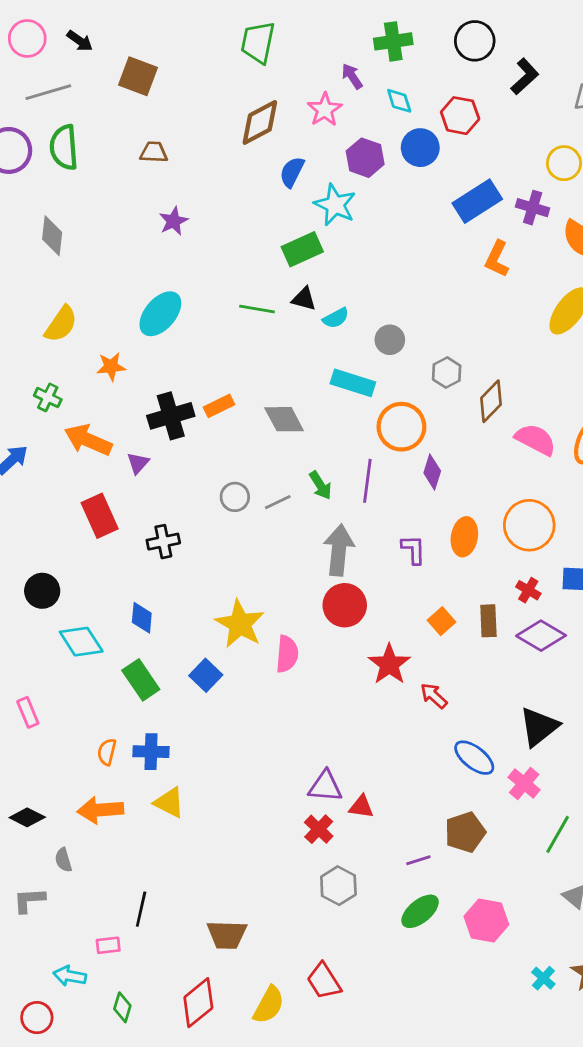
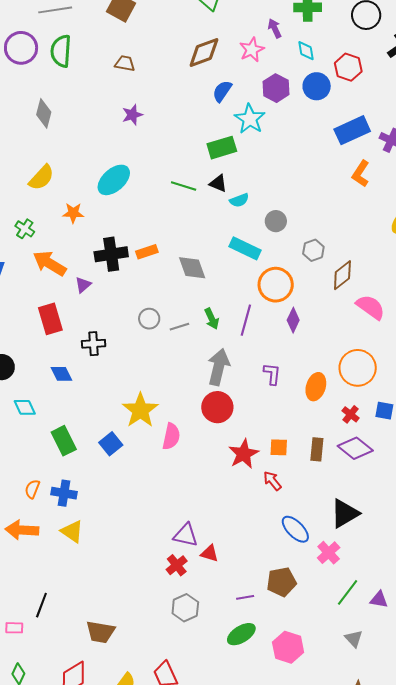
orange ellipse: (464, 537) -> (316, 387), moved
blue diamond: (142, 618) -> (61, 374), moved, turned -40
orange square: (441, 621) -> (279, 447), moved, turned 36
brown rectangle: (488, 621) -> (317, 449), moved
cyan diamond: (81, 642) -> (25, 407), size x0.7

